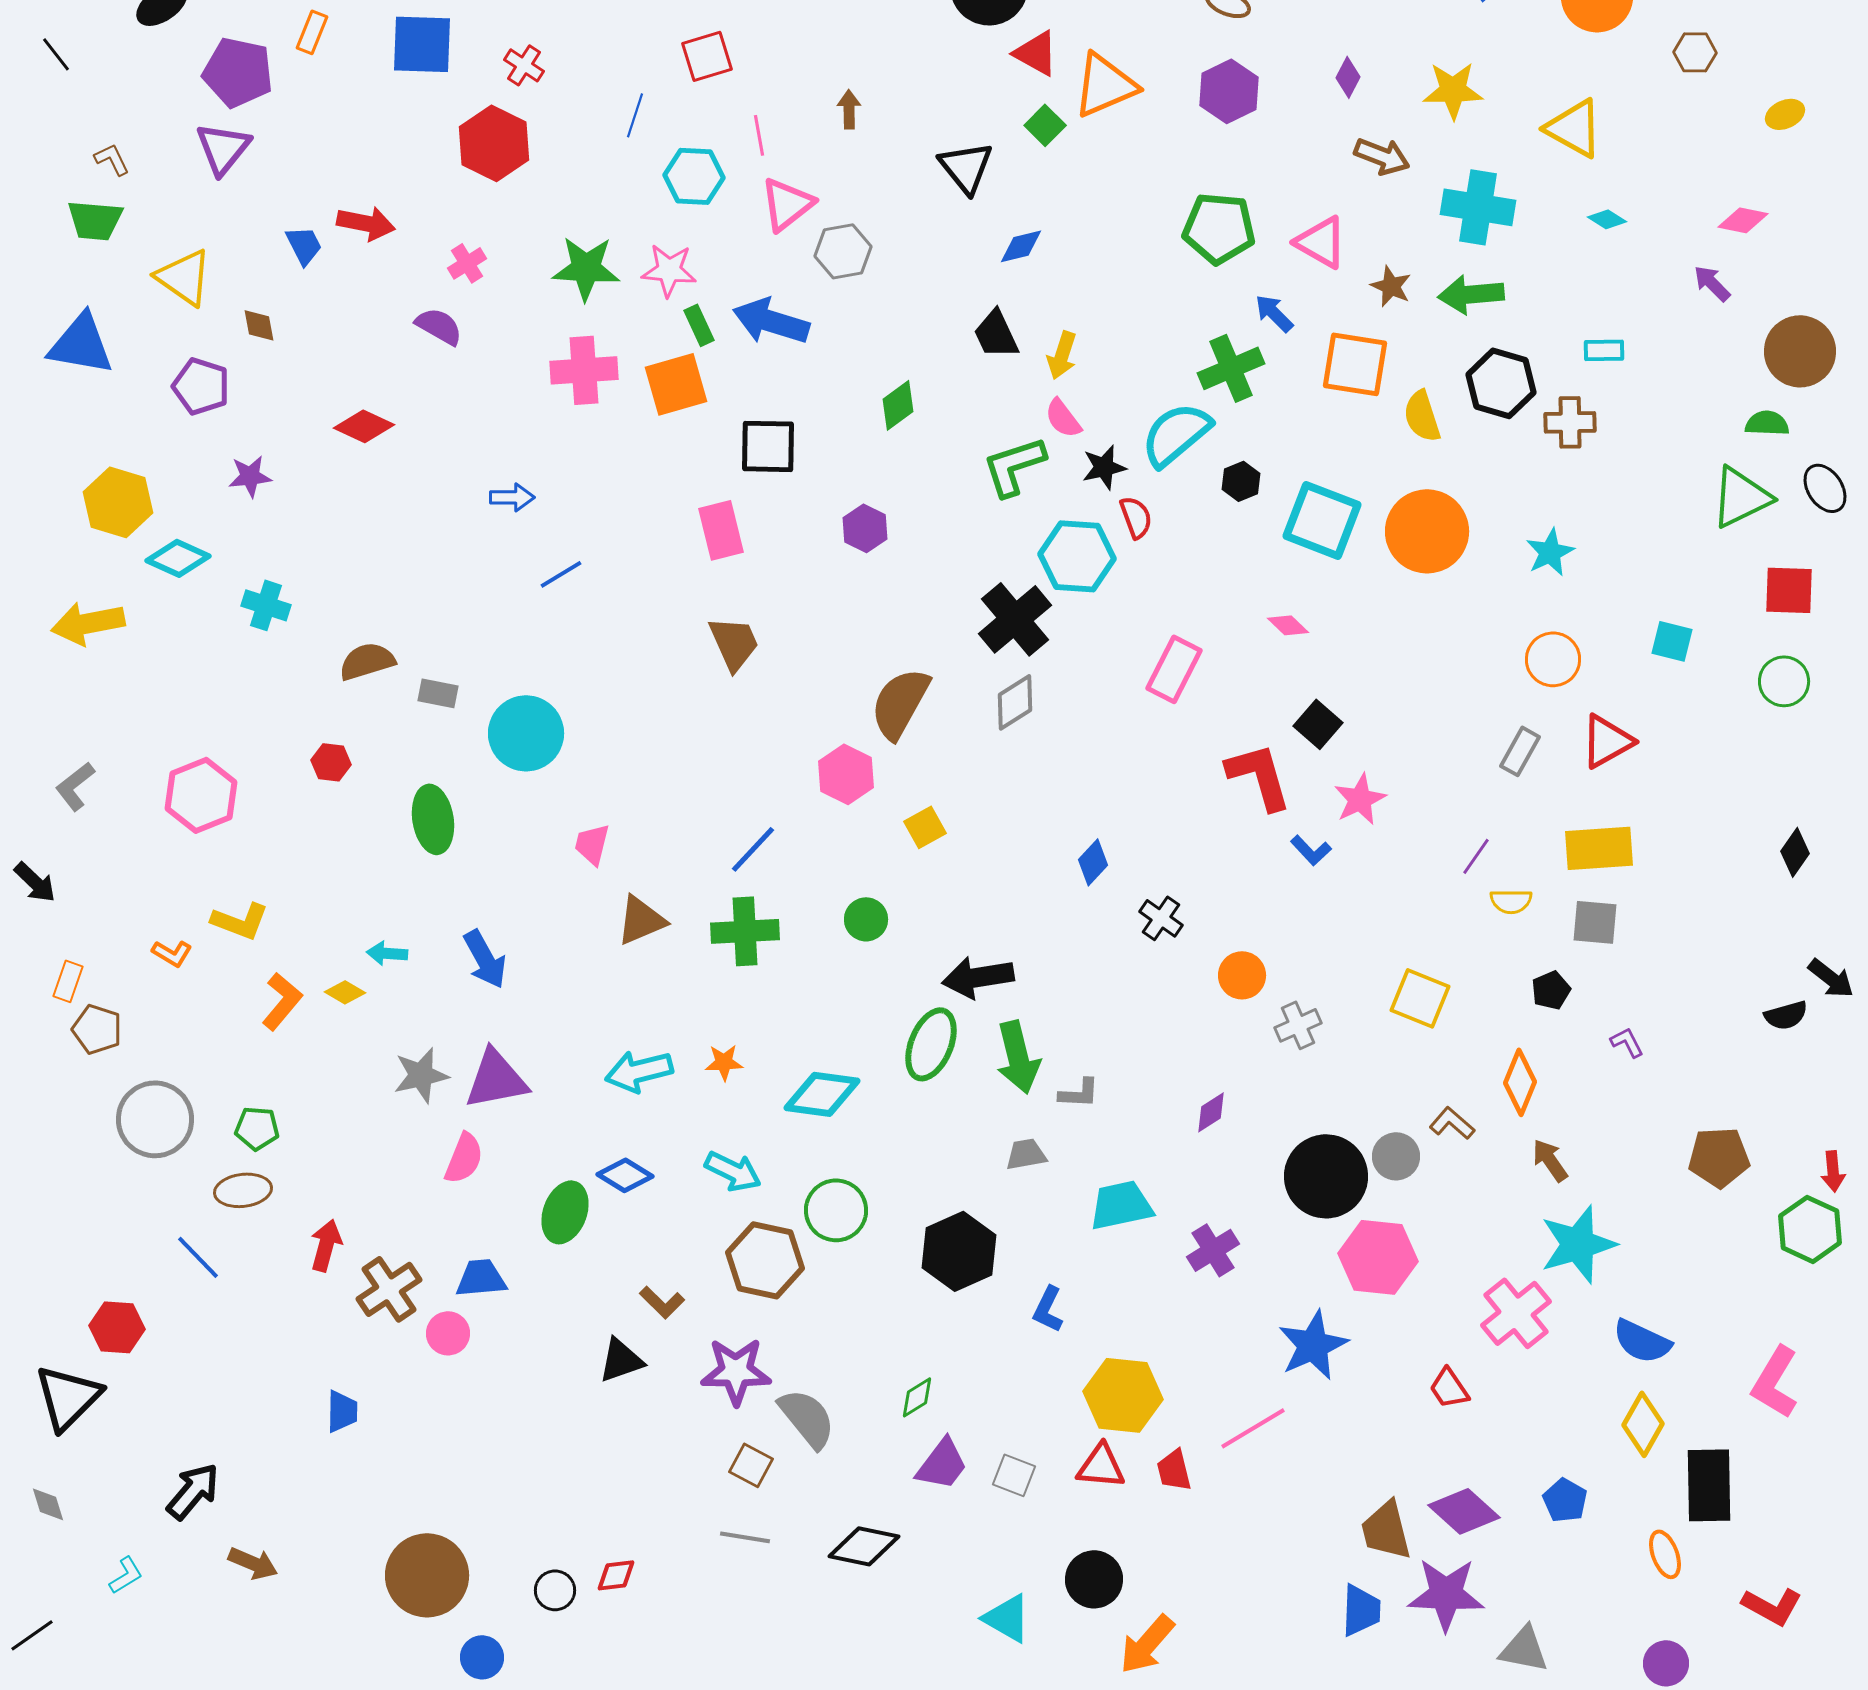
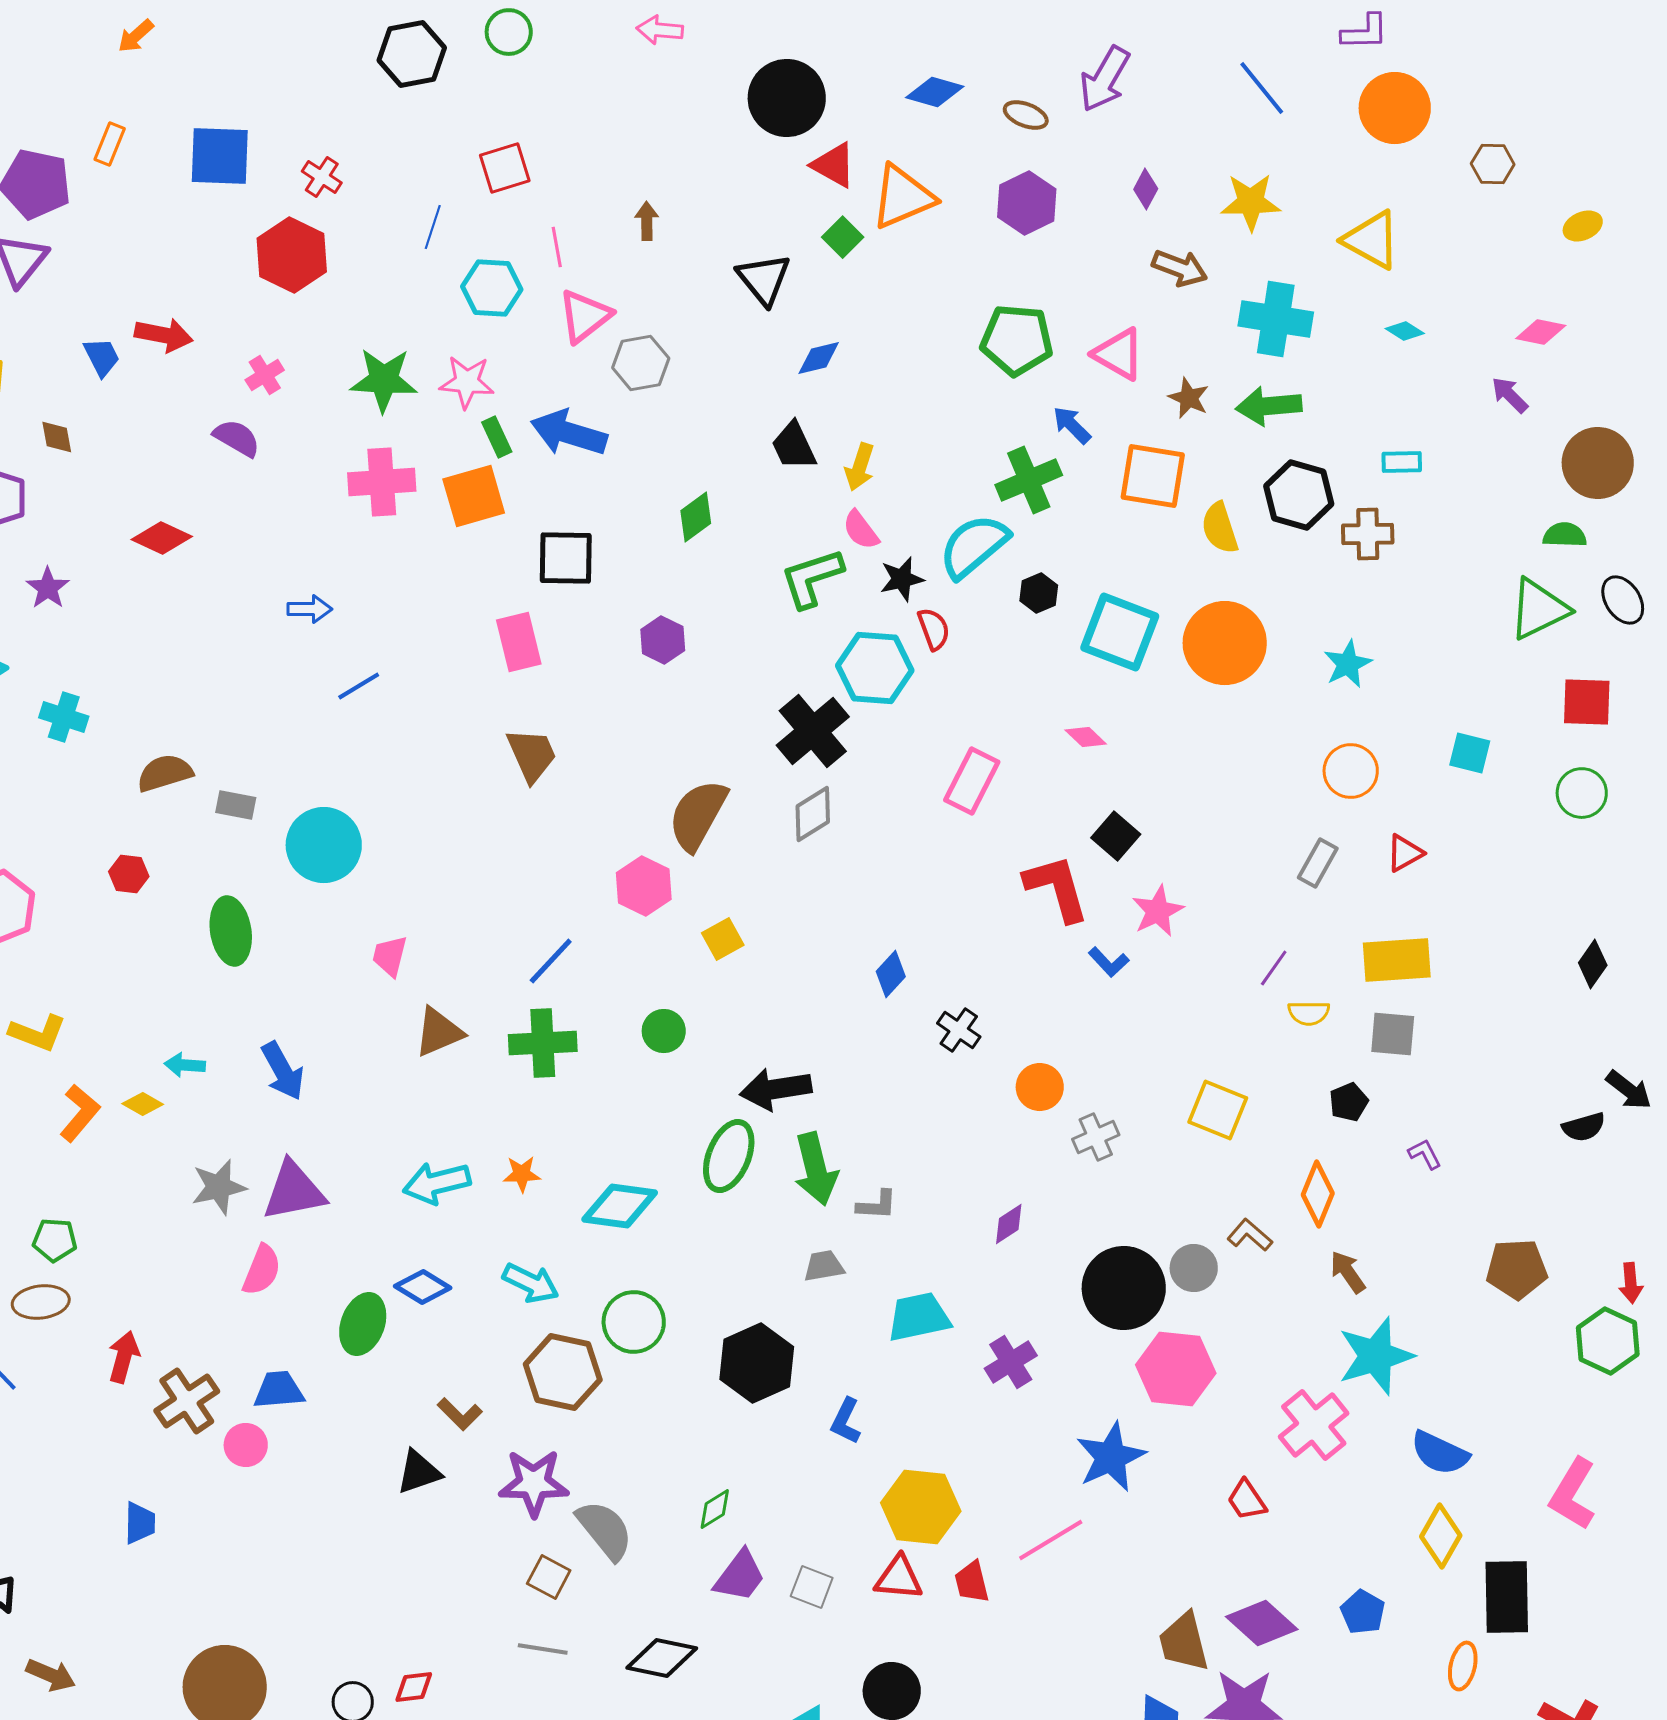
purple star: (250, 476) -> (48, 588), turned -30
red triangle: (1607, 741) -> (1405, 853), size x0.7
orange ellipse: (1665, 1554) -> (1463, 1666), turned 33

